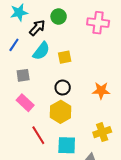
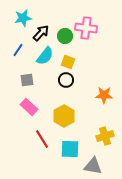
green circle: (59, 17) -> (65, 36), moved
pink cross: (98, 23) -> (86, 28), moved
yellow square: (65, 57) -> (68, 62), turned 32
black circle: (63, 88) -> (66, 80), moved

